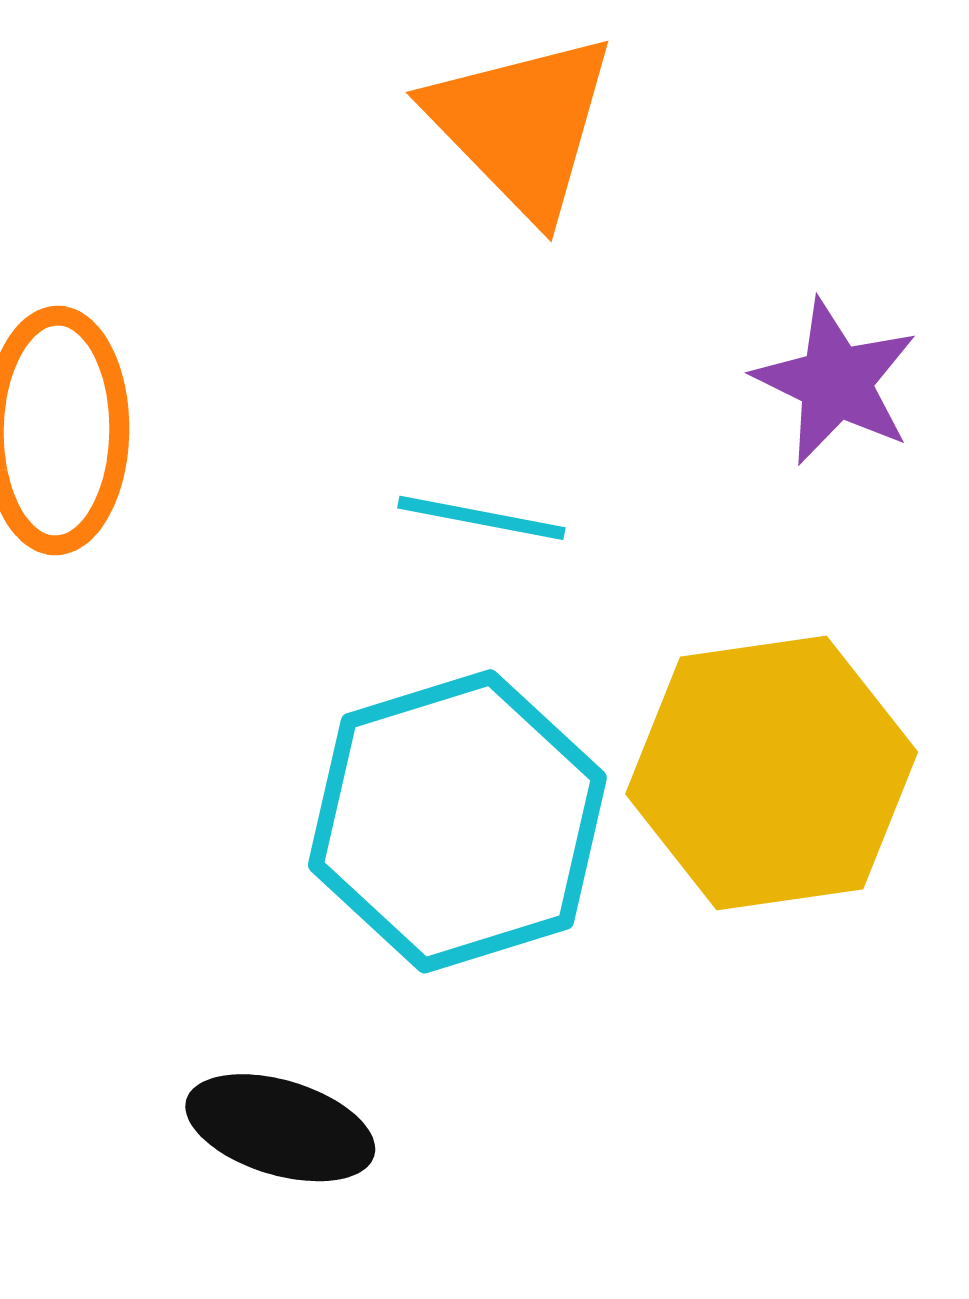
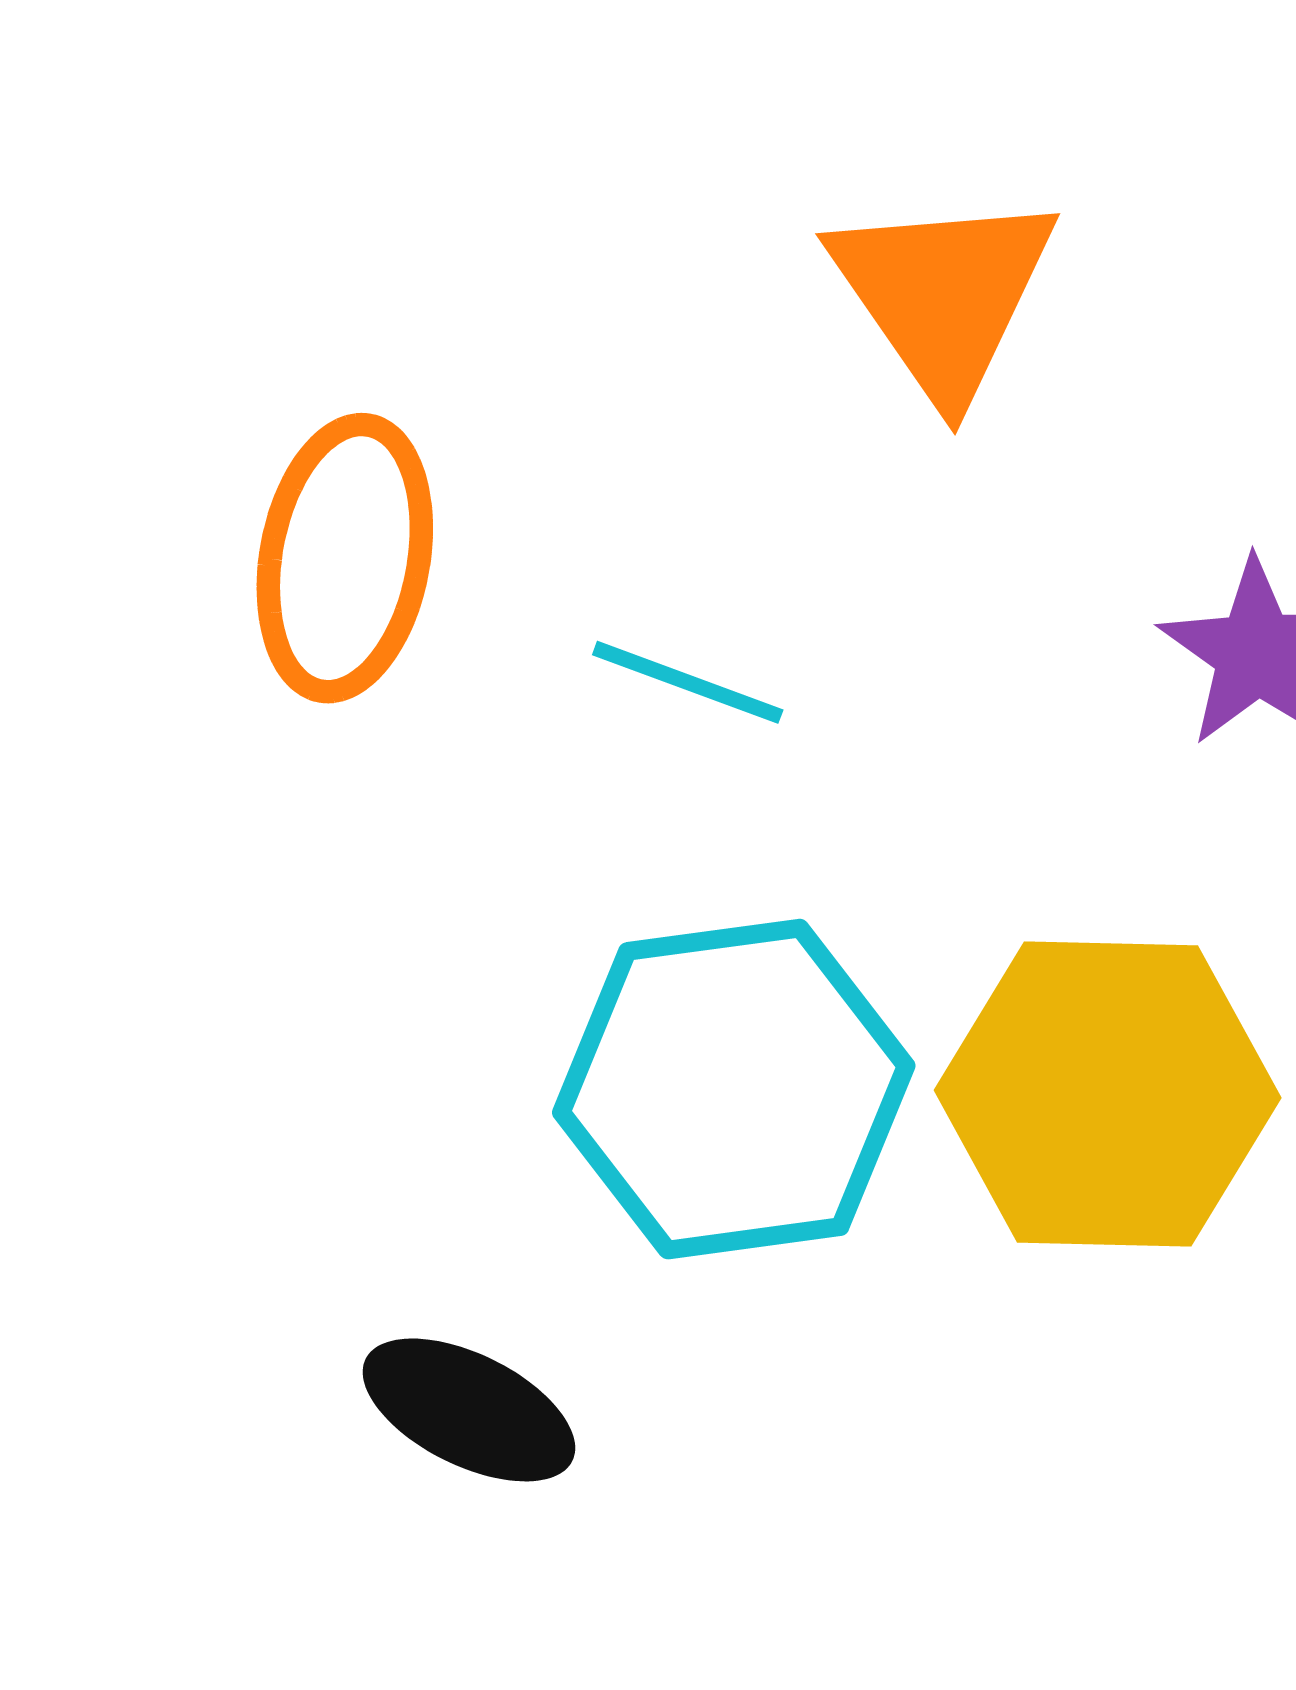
cyan line: (481, 518) -> (688, 682), moved

